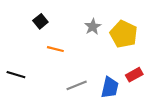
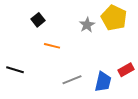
yellow pentagon: (124, 34) -> (114, 18), moved

